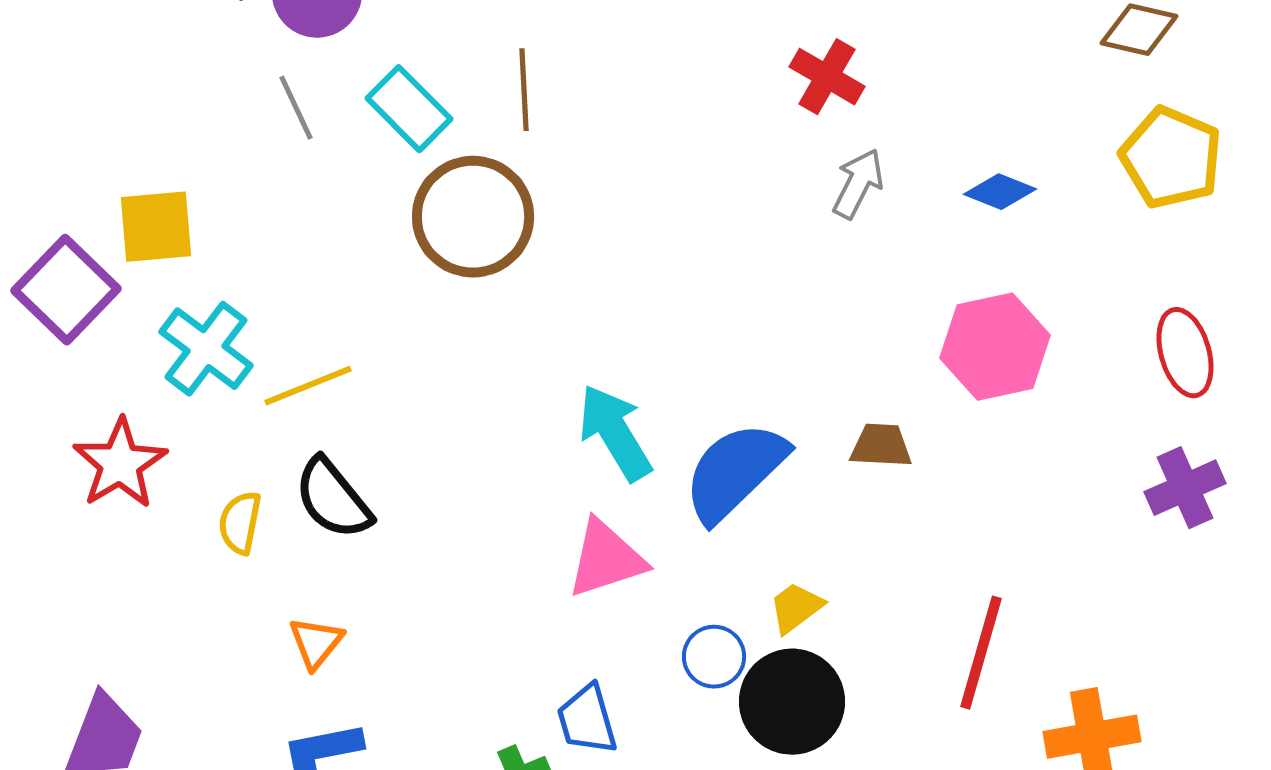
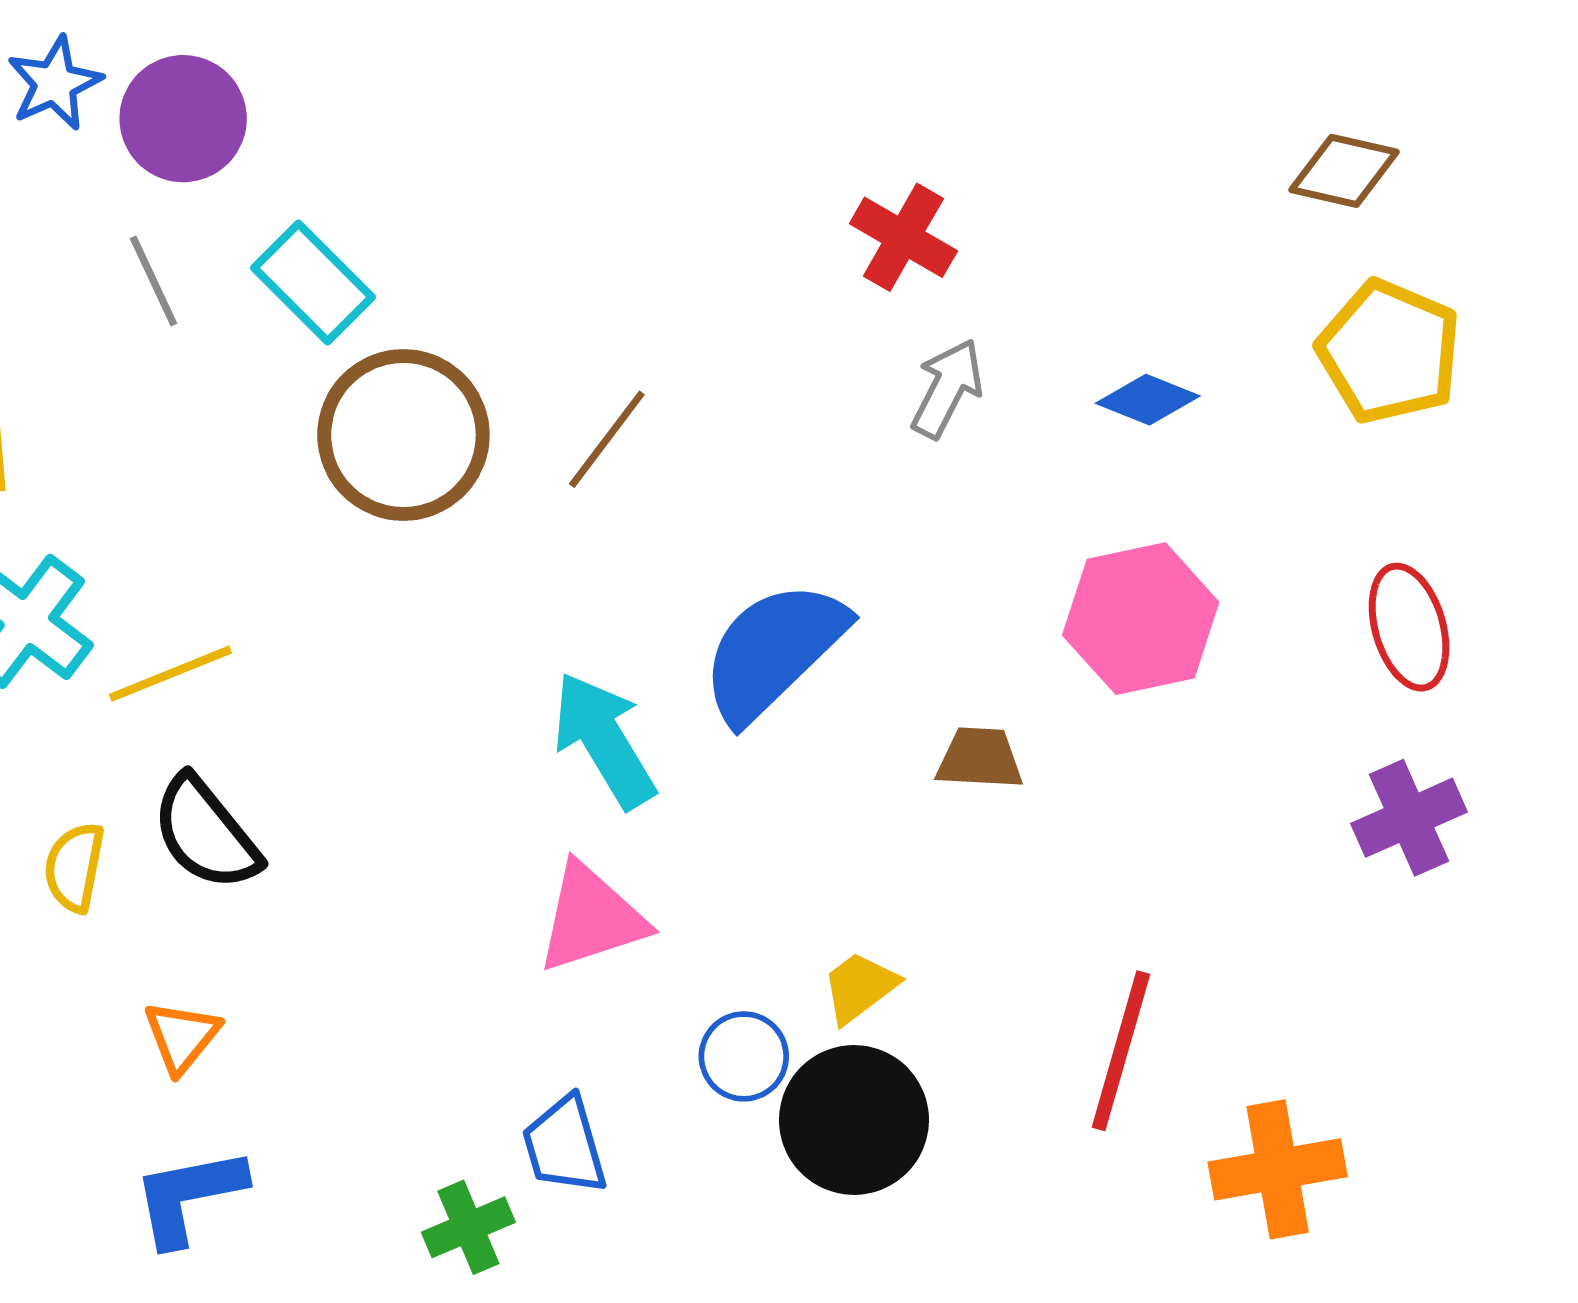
brown line: (524, 90) -> (607, 439), moved, turned 40
blue semicircle: (735, 472) -> (773, 651), moved

